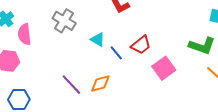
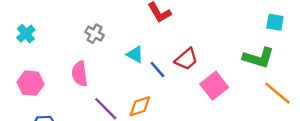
gray cross: (64, 21) -> (95, 34), size x0.7
pink semicircle: (24, 34) -> (80, 74), moved

